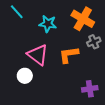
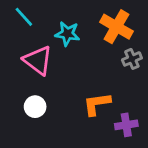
pink triangle: (38, 55) -> (38, 60), moved
orange L-shape: (69, 55) -> (97, 104), moved

